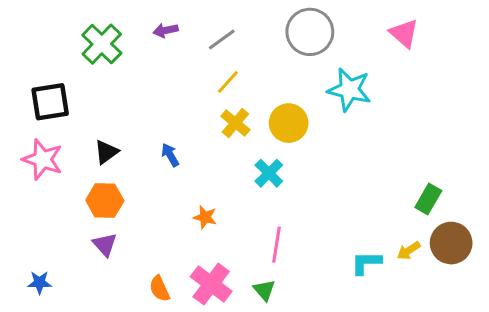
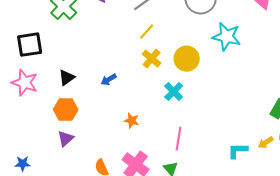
blue arrow: (170, 155) -> (109, 80), turned -91
purple triangle: (105, 245) -> (66, 139), turned 30

